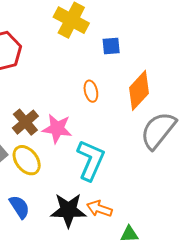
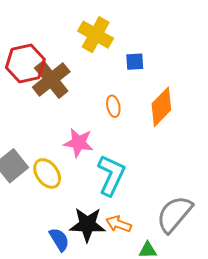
brown cross: (25, 122) -> (51, 79), moved, size x1.4
gray semicircle: (158, 130) -> (174, 214), moved
blue semicircle: (19, 207) -> (59, 240), moved

